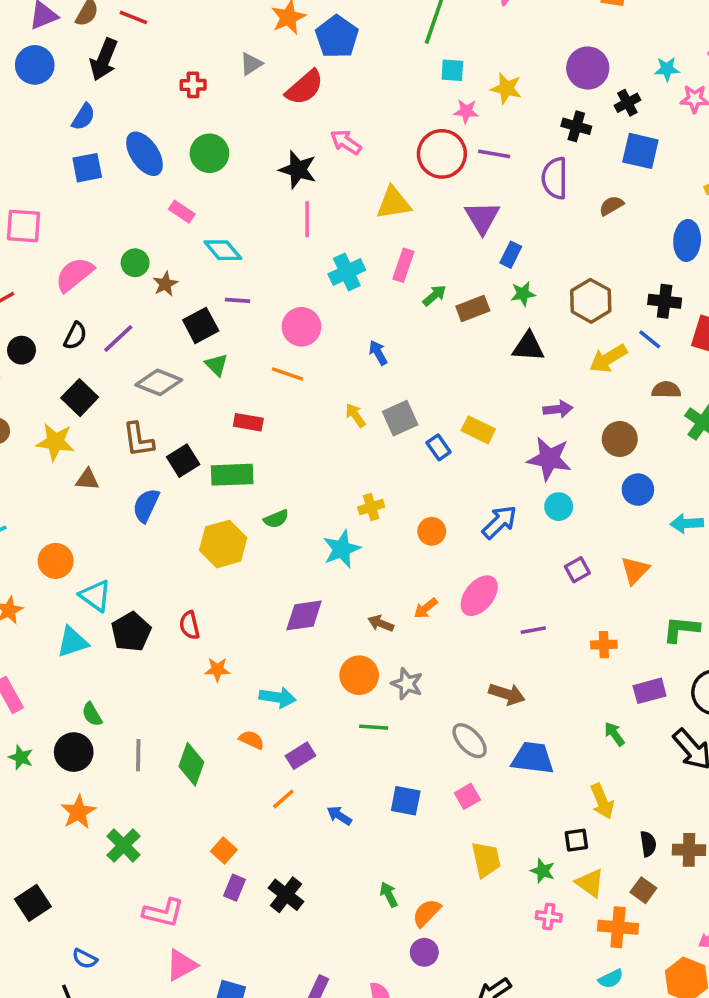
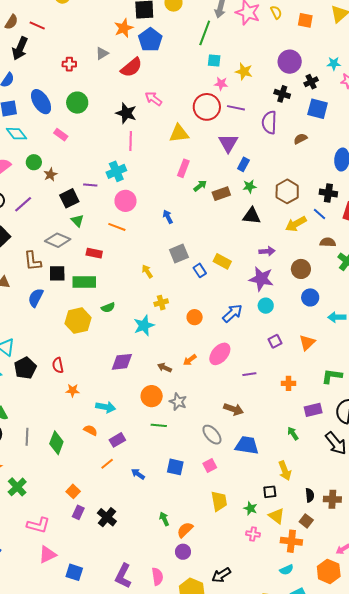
cyan diamond: (223, 250) -> (17, 134), moved
cyan cross: (347, 272) -> (116, 171), moved
gray diamond: (159, 382) -> (58, 240), moved
yellow arrow: (355, 415) -> (147, 271), moved
black square: (183, 461) -> (57, 273), turned 30

